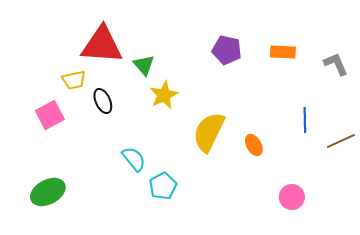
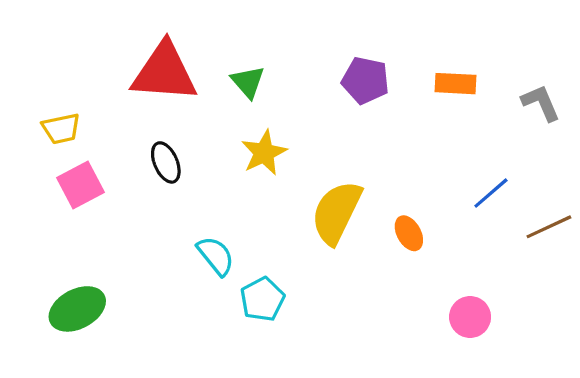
green triangle: (144, 65) -> (248, 82), moved
yellow trapezoid: (74, 80) -> (61, 129), moved
blue line: (305, 120) -> (491, 193), turned 50

